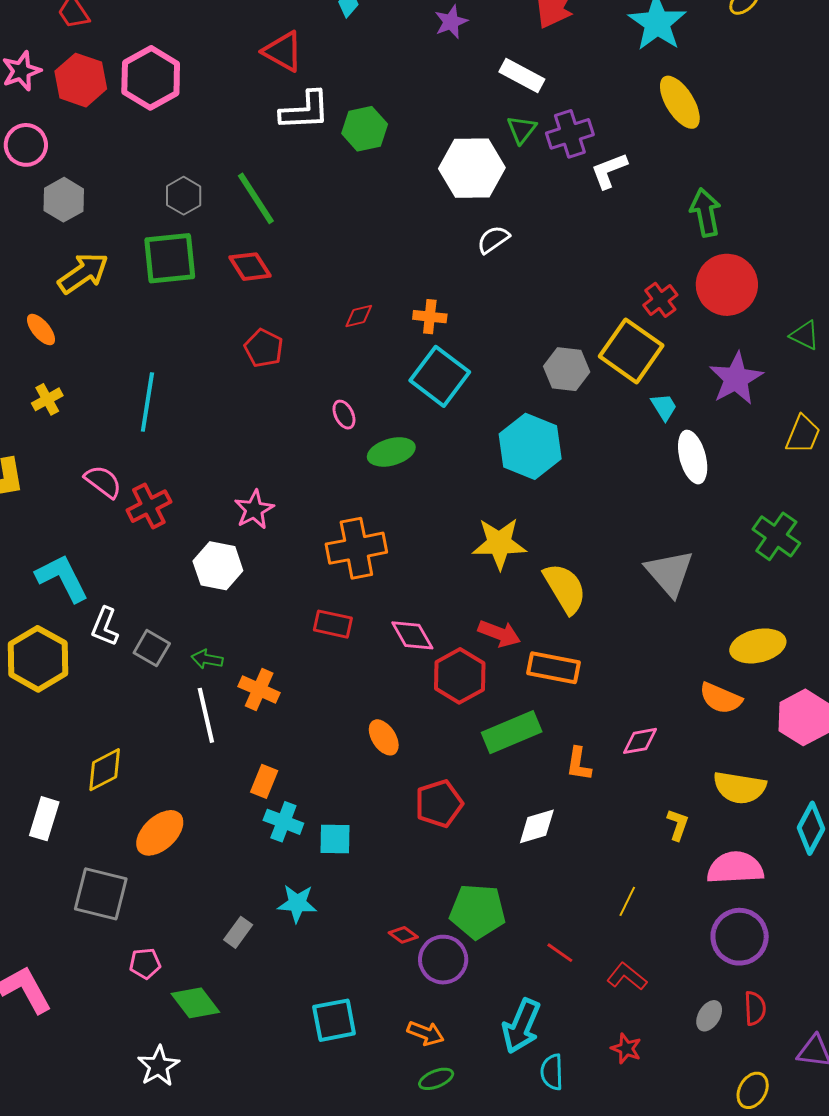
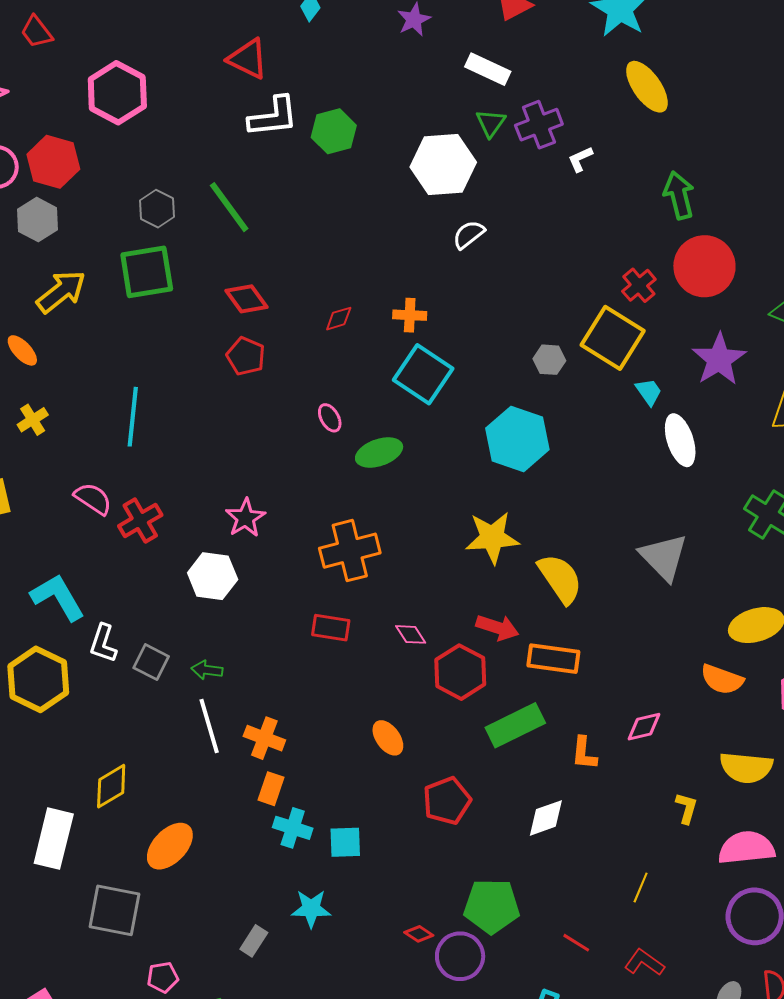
red hexagon: (81, 80) -> (53, 162), moved
white L-shape: (609, 171) -> (580, 159), size x0.7
red diamond: (250, 267) -> (247, 299), moved
gray hexagon: (567, 369) -> (549, 360), size x0.7
pink diamond: (412, 635) -> (411, 634), size x0.7
orange cross: (259, 690) -> (264, 738), moved
white rectangle: (44, 819) -> (54, 839), size x1.4

